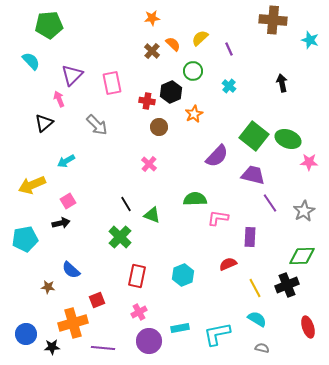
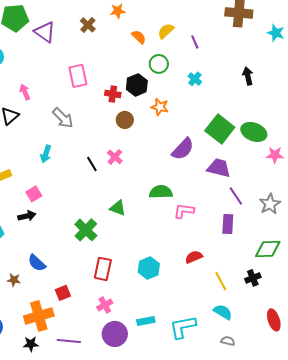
brown cross: (152, 51) -> (88, 25), moved
purple triangle: (72, 75) -> (45, 32), moved, turned -40
orange star: (194, 114) -> (160, 107), turned -30
cyan arrow: (66, 161) -> (46, 154), moved, turned -42
black line: (126, 204) -> (92, 164), moved
purple rectangle: (250, 237) -> (228, 224), moved
black cross: (287, 285) -> (253, 278), size x0.7
black star: (52, 347) -> (31, 344), moved

